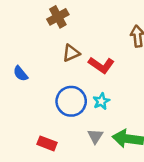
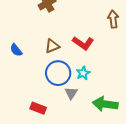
brown triangle: (71, 53) -> (52, 46), moved
gray triangle: (95, 136) -> (71, 93), moved

